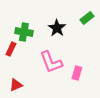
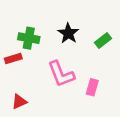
green rectangle: (87, 18) -> (103, 41), moved
red rectangle: (11, 49) -> (13, 58), turned 48

